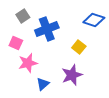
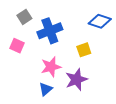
yellow square: (79, 47) -> (84, 50), turned 32
pink star: (28, 63) -> (51, 67), moved

